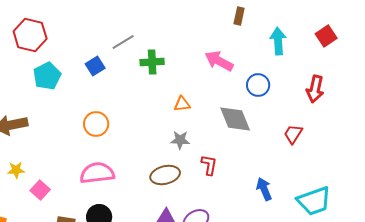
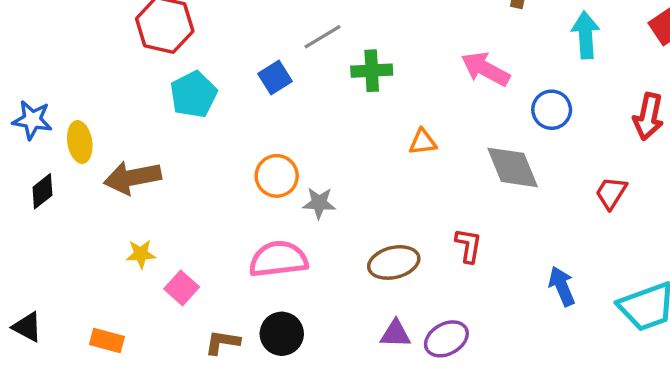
gray star: (180, 140) -> (319, 203), moved

